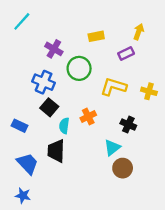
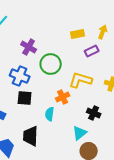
yellow rectangle: (96, 36) -> (78, 34), moved
black square: (49, 107) -> (25, 98), turned -35
orange cross: (88, 117) -> (63, 97), moved
cyan semicircle: (64, 126) -> (50, 114), moved

